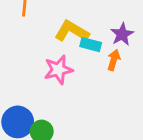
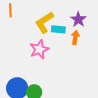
yellow L-shape: (72, 31) -> (44, 22), turned -55

